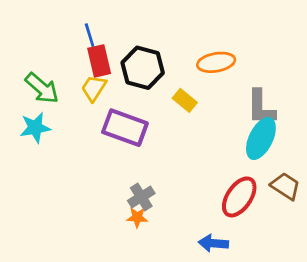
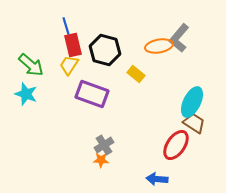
gray L-shape: (261, 107) -> (179, 38), moved, turned 40
cyan star: (35, 128) -> (26, 94), turned 30
brown trapezoid: (285, 186) -> (194, 123), moved

